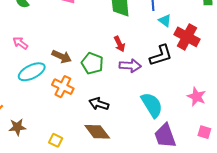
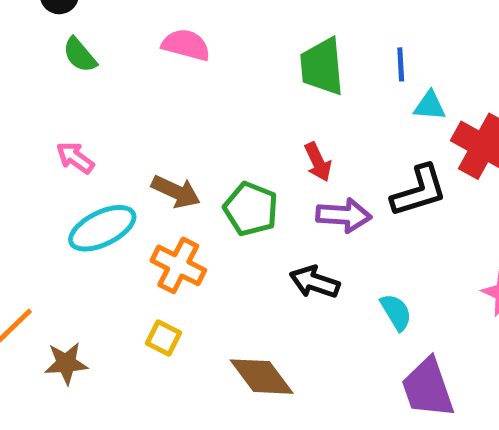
cyan triangle: (165, 21) -> (430, 106), turned -32
black arrow: (99, 104) -> (315, 282), moved
cyan semicircle: (152, 105) -> (396, 312), size x0.6
yellow square: (56, 140) -> (164, 338), moved

